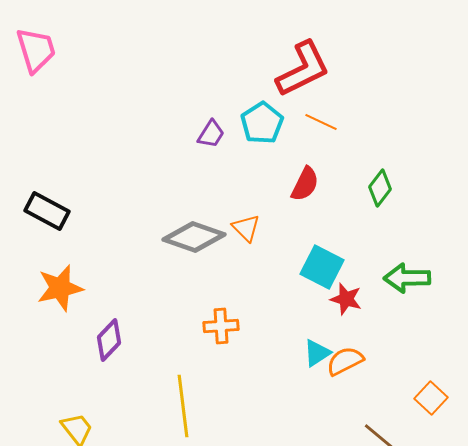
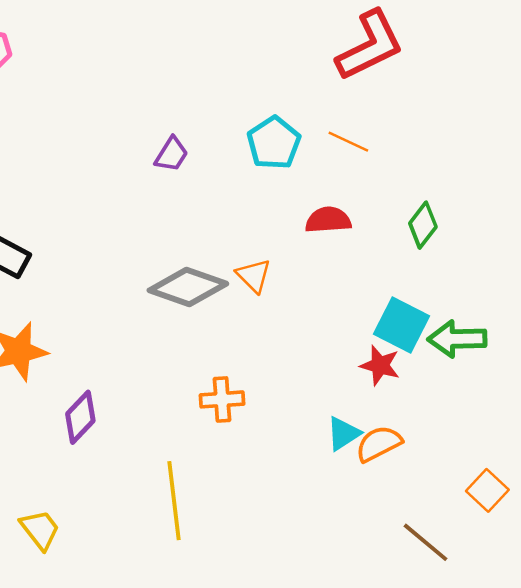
red L-shape: (303, 69) -> (370, 46), moved
purple trapezoid: (211, 134) -> (171, 154), moved
red semicircle: (305, 184) -> (328, 220), turned -120
cyan square: (322, 267) -> (401, 325), moved

